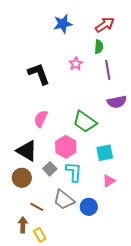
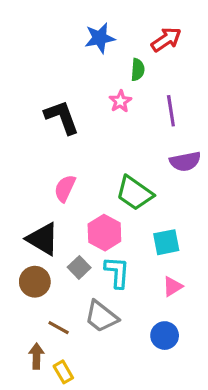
green semicircle: (99, 47) -> (138, 70), moved
blue circle: (89, 207) -> (165, 336), moved

